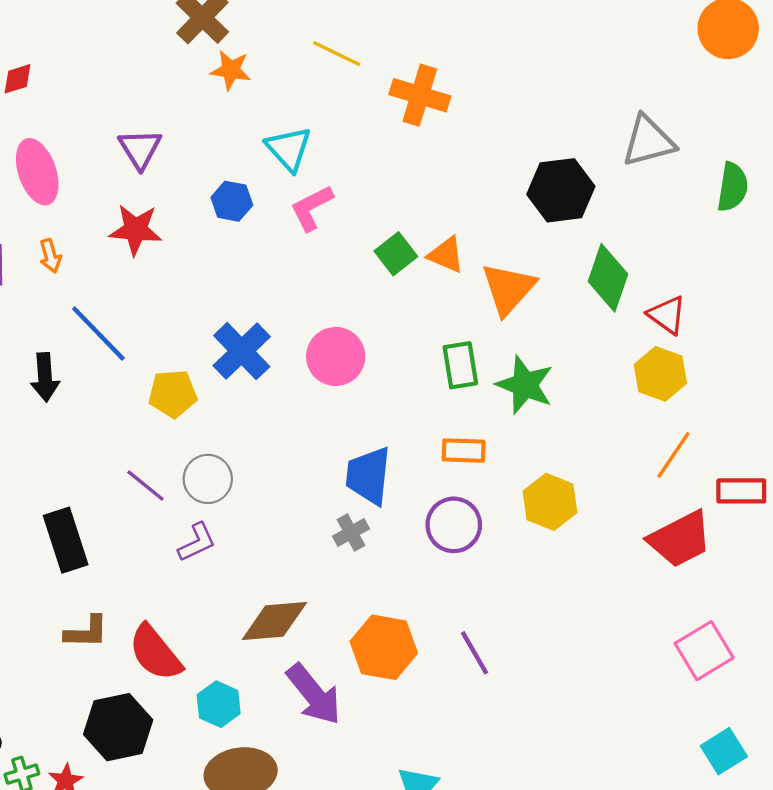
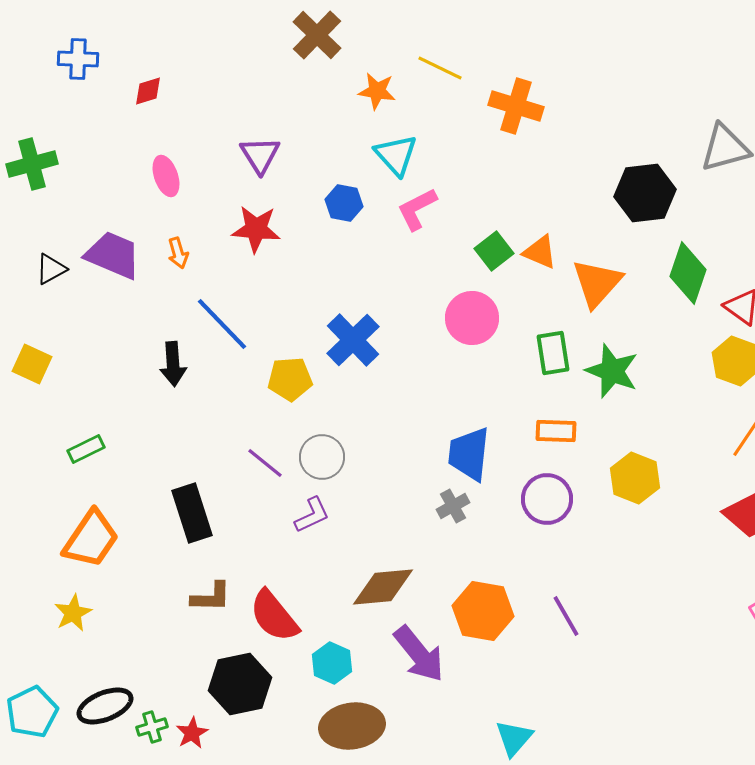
orange star: (231, 70) -> (377, 91), moved
pink ellipse: (37, 172) -> (166, 176), size x0.7
pink circle: (336, 356) -> (472, 318), moved

